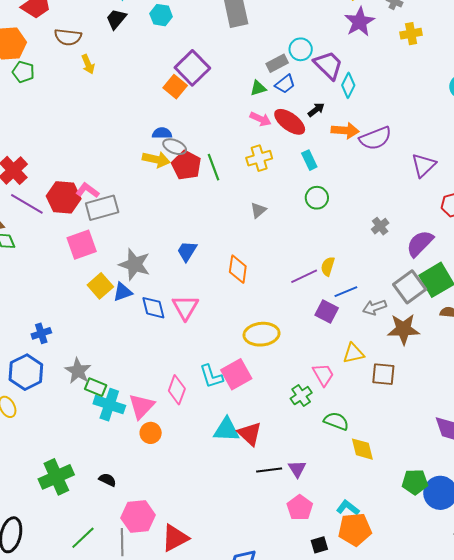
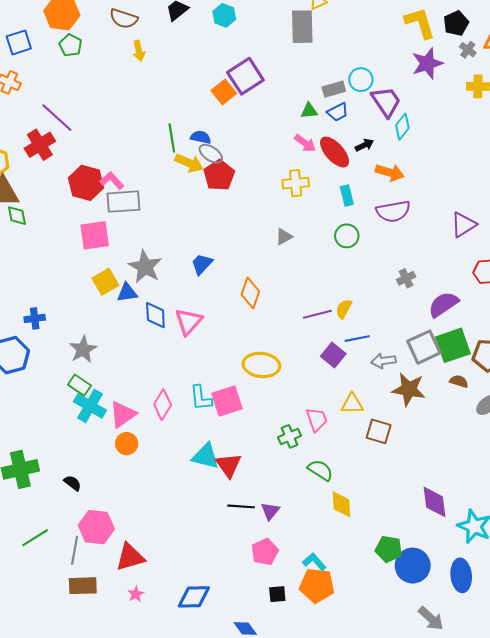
purple semicircle: (375, 138) -> (393, 211), moved
green line: (213, 167) -> (172, 138), moved
purple line: (27, 204) -> (57, 118), moved
gray star: (78, 371) -> (83, 349), moved

